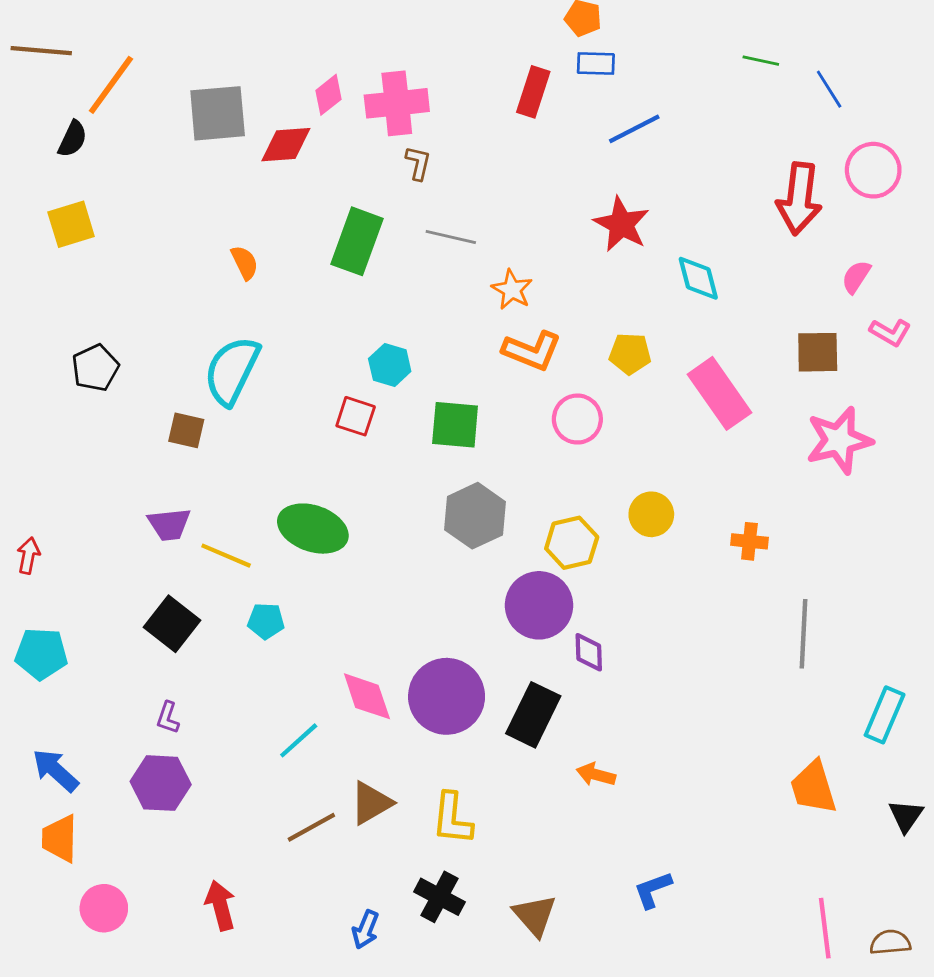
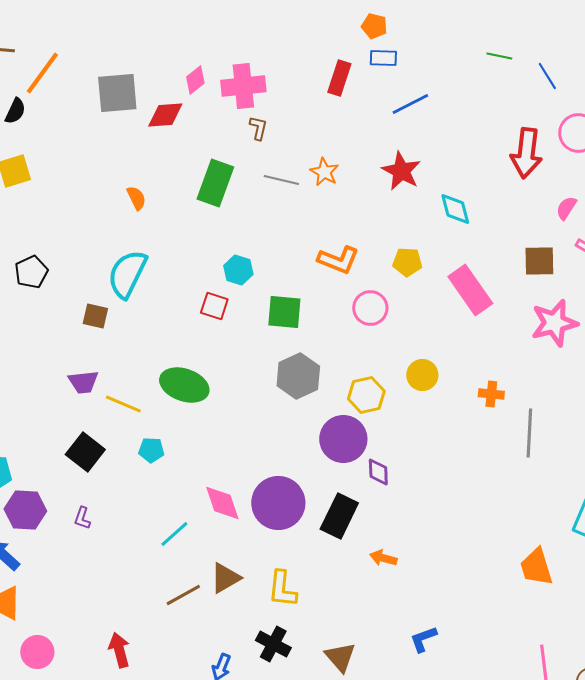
orange star: (512, 290) -> (324, 172), moved
gray line: (803, 634) -> (529, 433), moved
purple hexagon: (161, 783) -> (25, 510), moved

